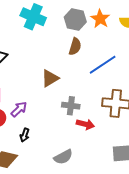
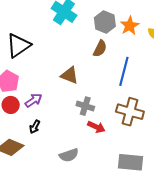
blue line: (103, 65) -> (124, 71), turned -52
brown triangle: (50, 78) -> (70, 75), turned 42

